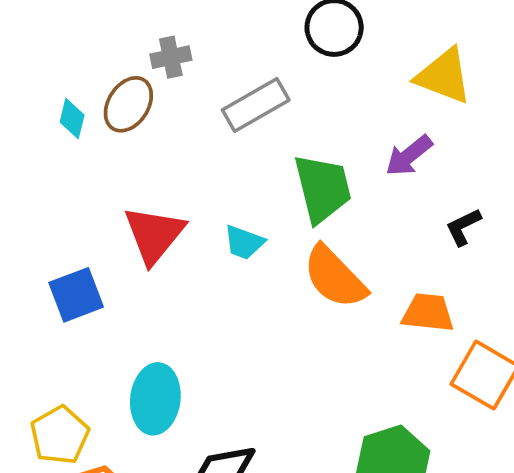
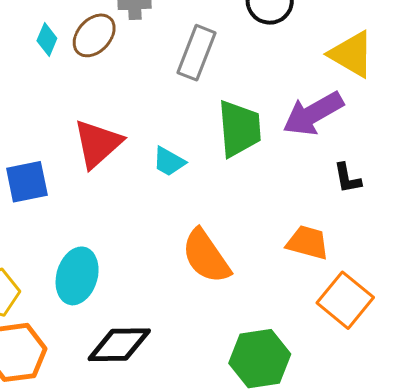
gray rectangle: (256, 105) -> (196, 53), turned -48
purple arrow: (409, 156) -> (313, 114), size x1.5
black L-shape: (463, 227) -> (347, 178), turned -84
orange semicircle: (335, 277) -> (206, 256), moved

